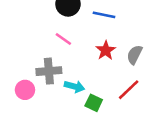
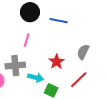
pink line: (63, 39) -> (27, 40), turned 72
red star: (106, 50) -> (57, 62), moved

